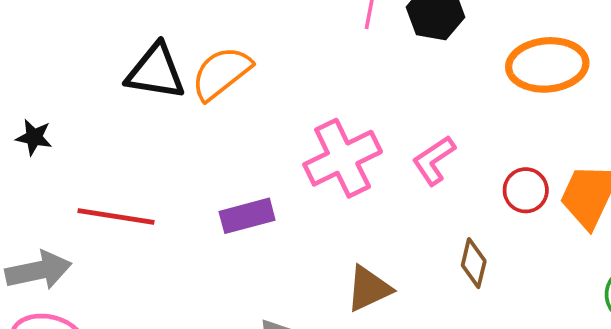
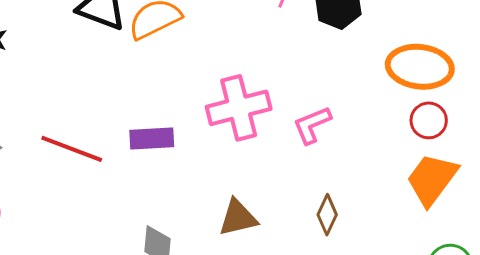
red circle: (526, 190) -> (429, 120), moved
red line: (116, 216) -> (72, 149), moved

